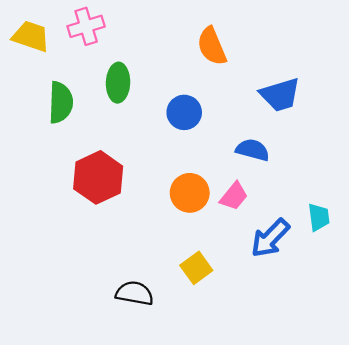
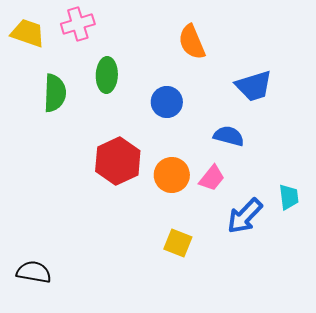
red hexagon: (98, 177) -> (118, 161), moved
yellow square: (196, 268) -> (178, 243), turned -32
black semicircle: (135, 293) -> (34, 272), moved

